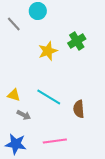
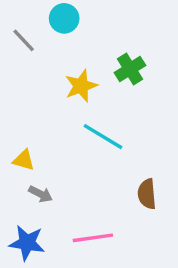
cyan line: (49, 97) -> (103, 137), moved
brown semicircle: (79, 109) -> (147, 194), moved

